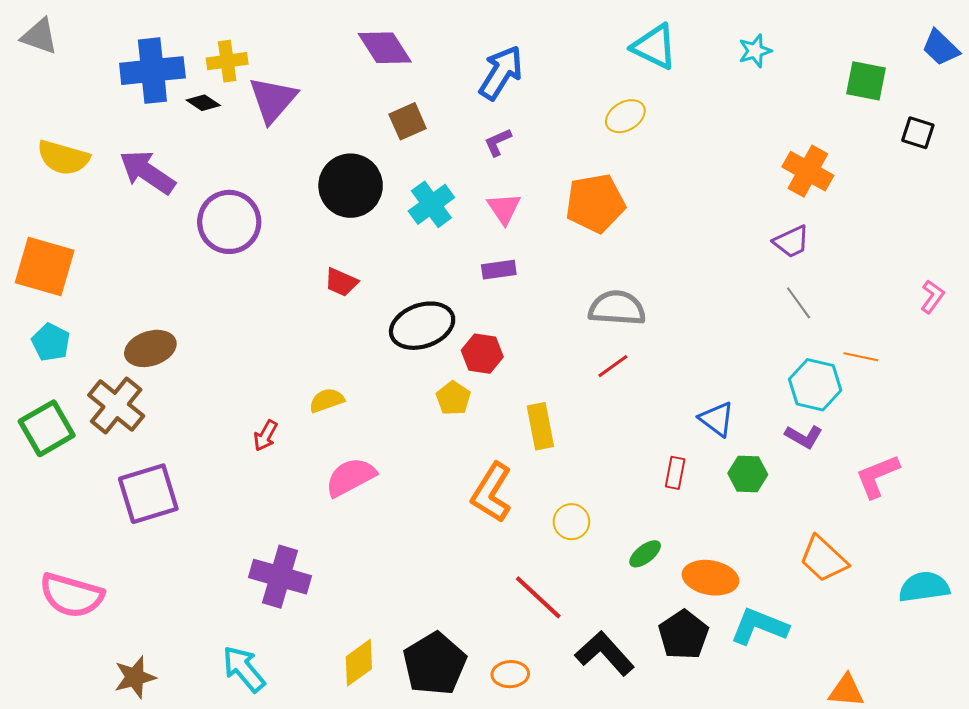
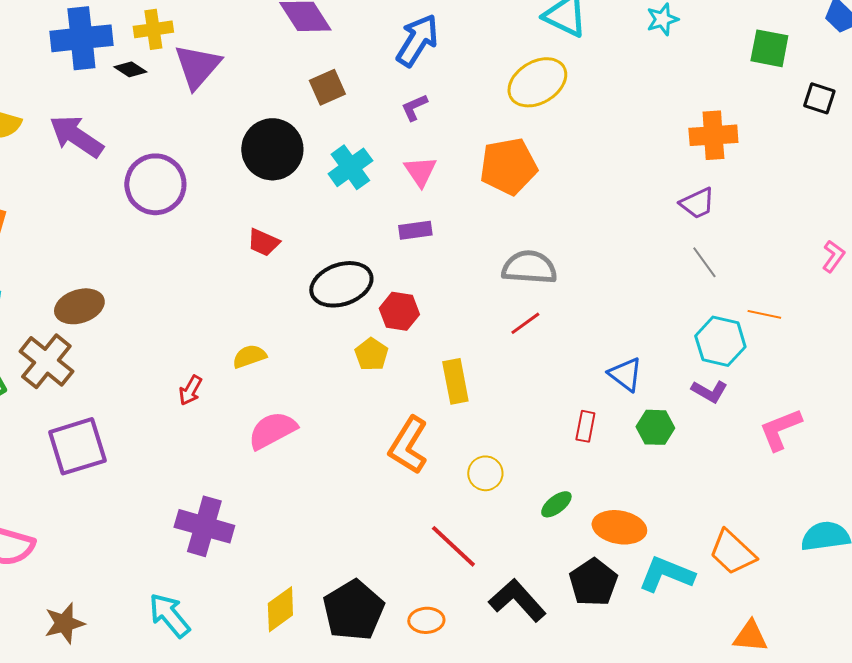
yellow ellipse: (625, 116) -> (537, 82), size x1.5
orange cross: (808, 171) -> (713, 135), turned -33
orange trapezoid: (823, 559) -> (732, 552), moved

